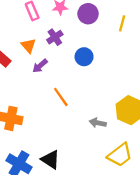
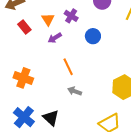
purple cross: (55, 37) -> (71, 16), turned -32
gray arrow: (98, 123) -> (75, 91), moved

